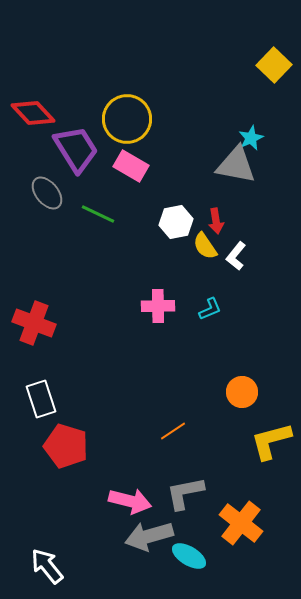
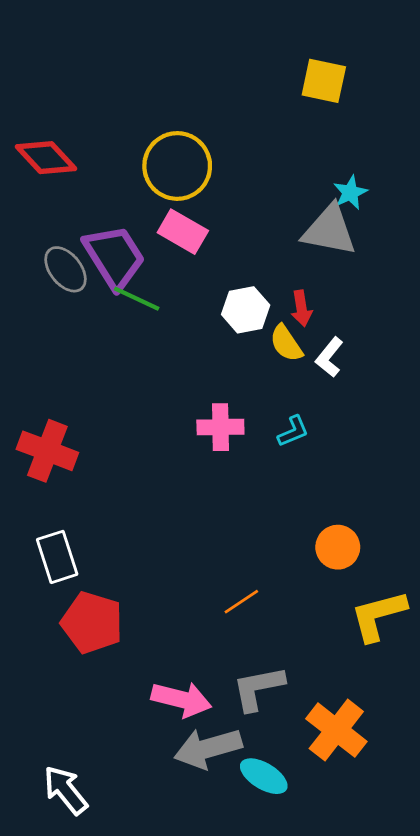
yellow square: (274, 65) -> (324, 81), moved, turned -32
purple trapezoid: (76, 149) -> (114, 257), moved

